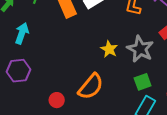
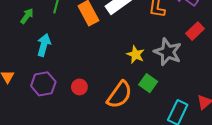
green square: (143, 82) -> (148, 83), moved, turned -30
red circle: (57, 100) -> (79, 87), moved

